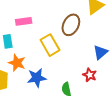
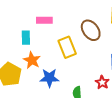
brown ellipse: (71, 25) -> (91, 30), turned -70

